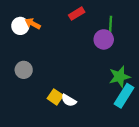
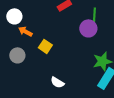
orange arrow: (33, 24) -> (25, 31), moved
yellow square: (55, 97) -> (45, 46), moved

